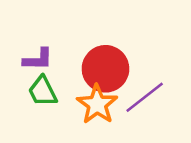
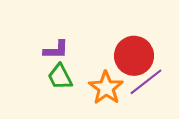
red circle: (105, 69) -> (134, 56), moved

